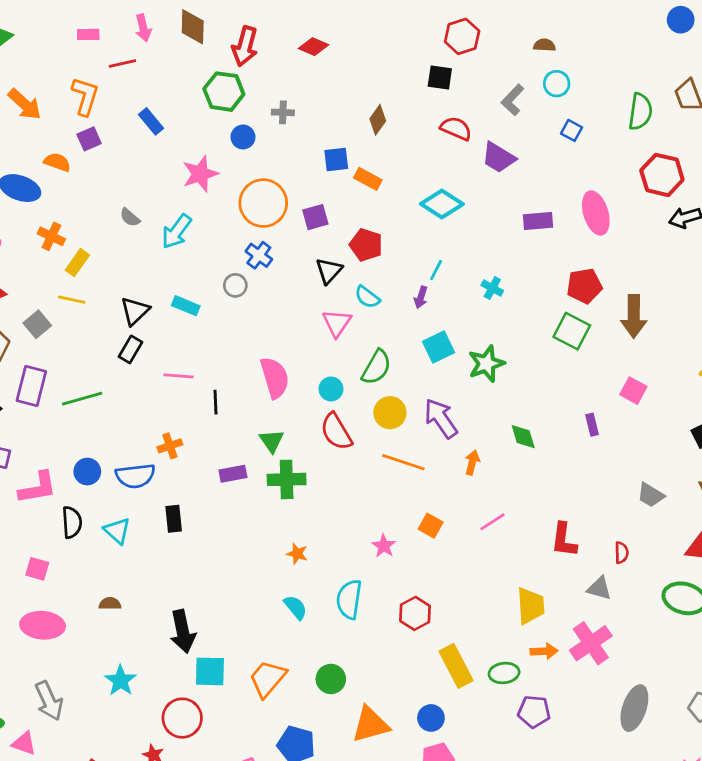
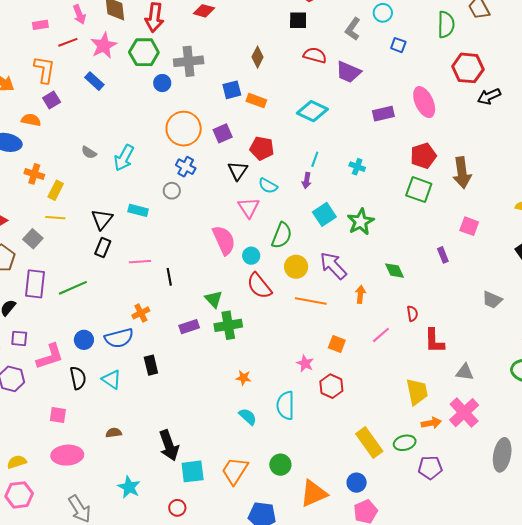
gray cross: (283, 112) -> (189, 61), size x1.8
pink star: (200, 174) -> (104, 46), moved
pink semicircle: (275, 378) -> (224, 240), moved
red semicircle: (622, 553) -> (412, 314), moved
red hexagon: (415, 613) -> (331, 386), moved
red circle: (182, 718) -> (177, 508), size x0.6

